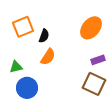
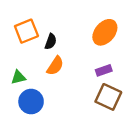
purple rectangle: (98, 60) -> (104, 70), moved

